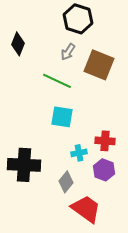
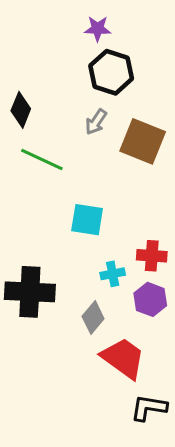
green line: (57, 81) -> (42, 159), moved

